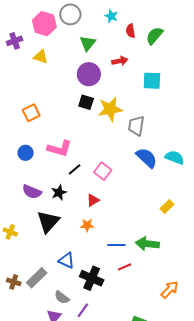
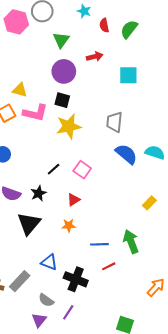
yellow triangle: (41, 57) -> (20, 90), moved
yellow star: (110, 109) -> (69, 126), moved
pink L-shape: (59, 148) -> (35, 113), moved
green arrow: (147, 244) -> (131, 242), turned 65

